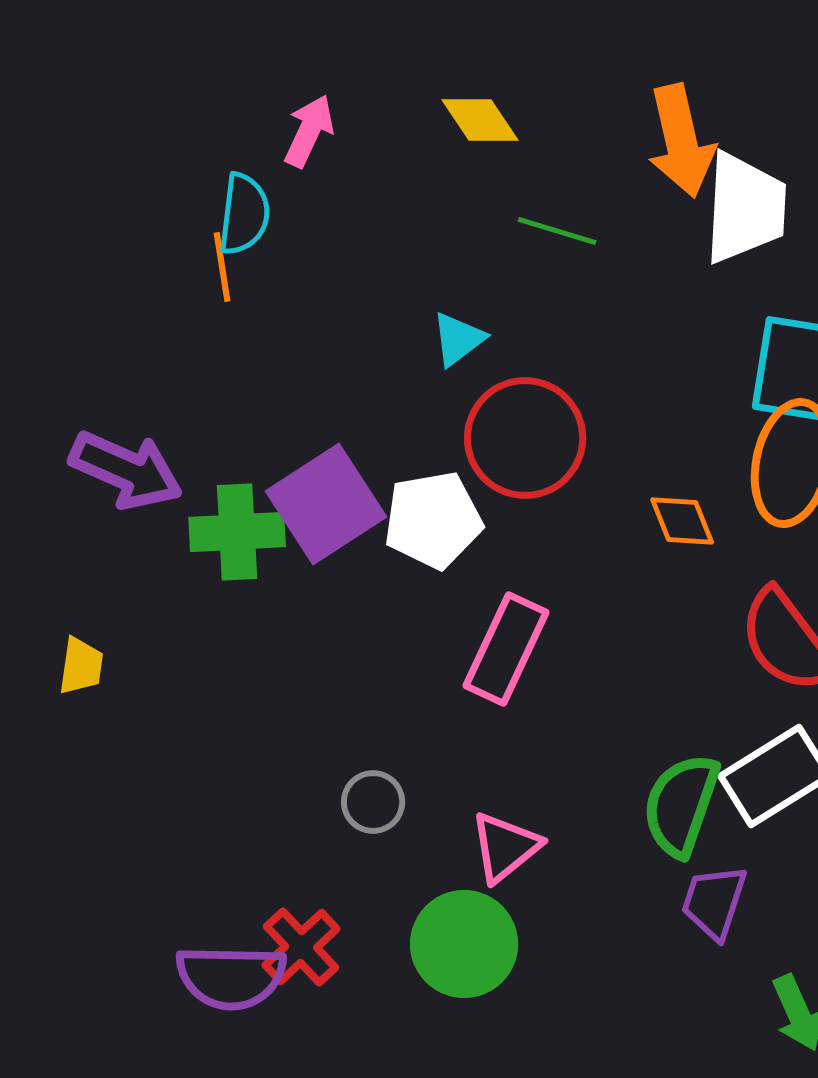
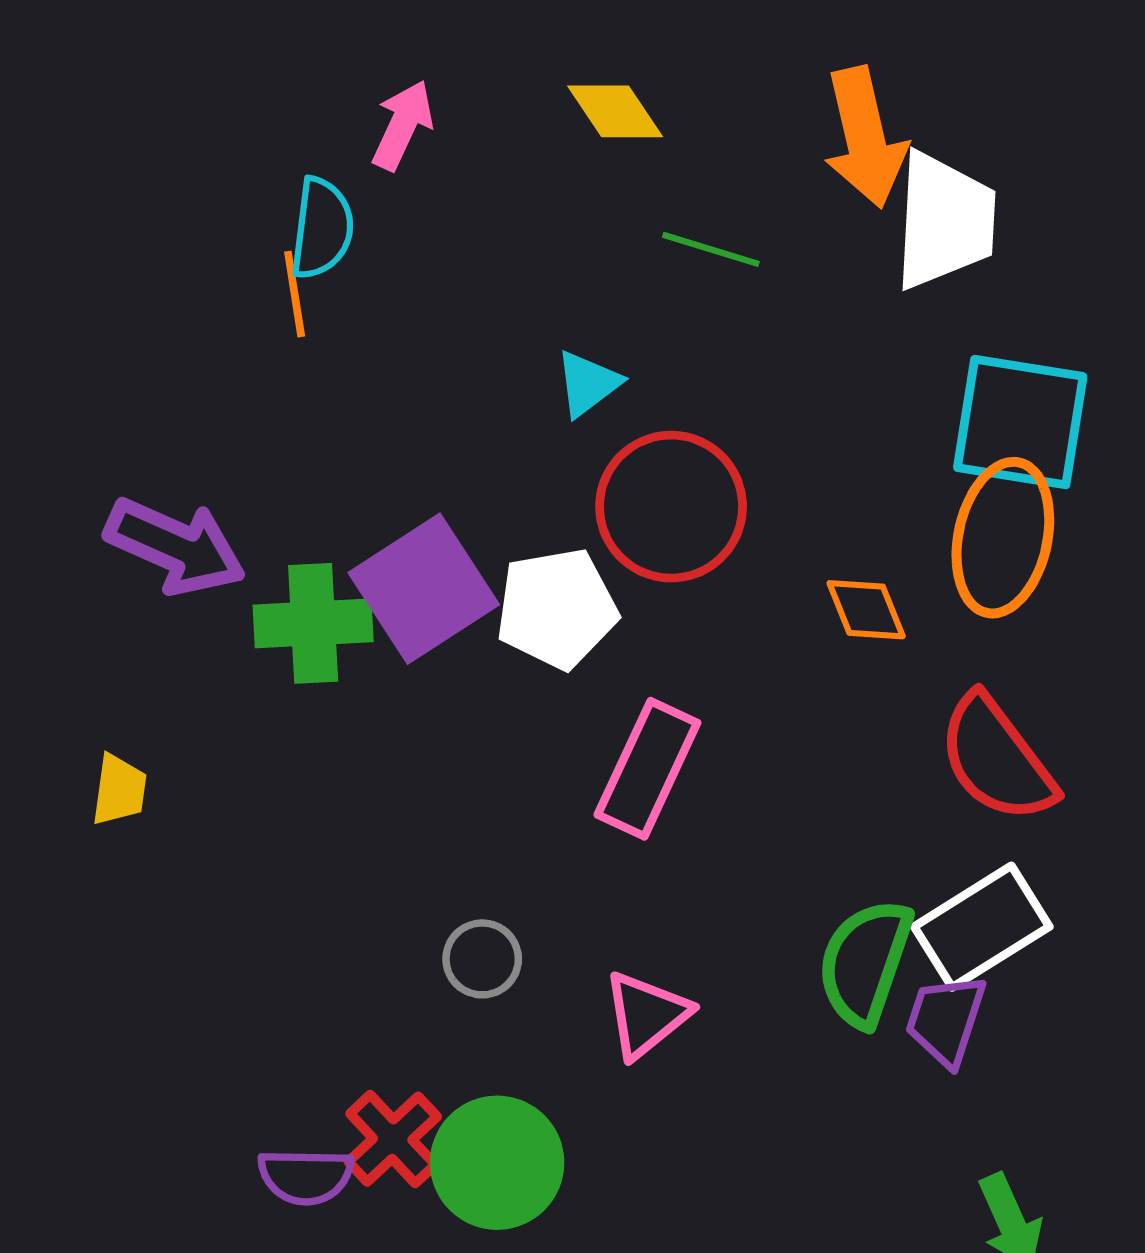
purple trapezoid: (714, 902) -> (946, 1020), moved
green circle: (464, 944) -> (497, 1163), moved
purple semicircle: (231, 977) -> (306, 1176), size x0.7

